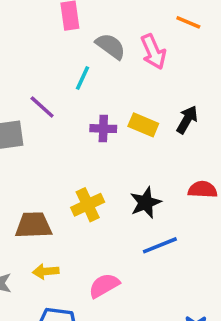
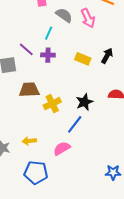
purple cross: (103, 129) -> (48, 55), moved
brown trapezoid: (34, 225) -> (29, 90), moved
blue line: (160, 245) -> (75, 124), moved, turned -30

